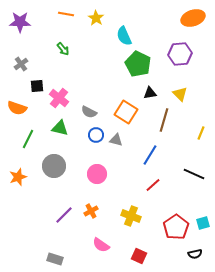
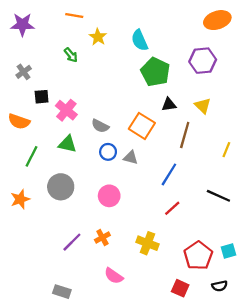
yellow star: (96, 18) -> (98, 37), moved
red square: (139, 256) -> (180, 288), moved

